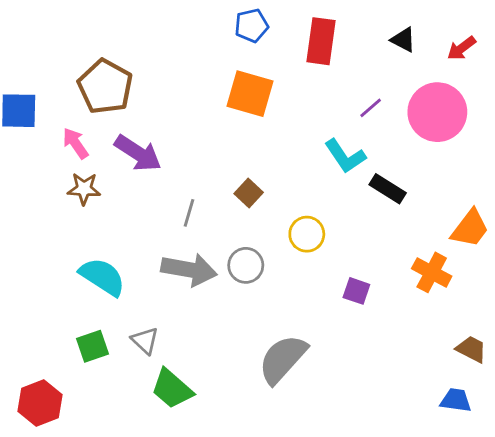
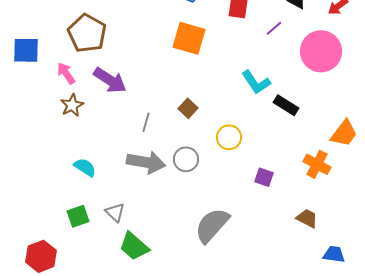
purple line: (371, 108) -> (274, 28), moved
brown star: (84, 189) -> (72, 105), turned -30
cyan semicircle: (102, 277) -> (85, 167), size x0.7
brown trapezoid: (471, 349) -> (307, 218), moved

